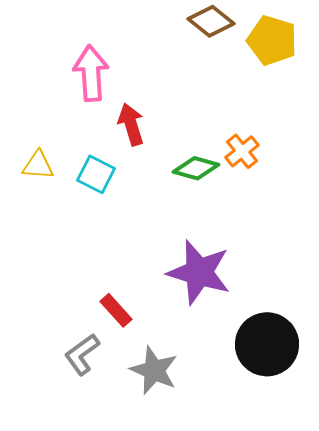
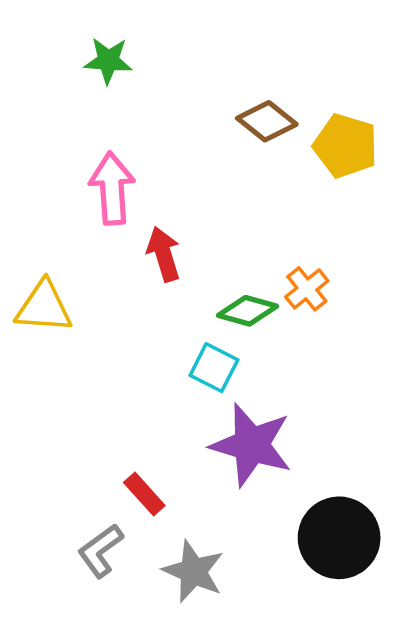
yellow triangle: (38, 165) -> (44, 307), size x1.4
cyan square: (96, 174) -> (214, 368), moved

